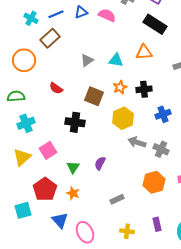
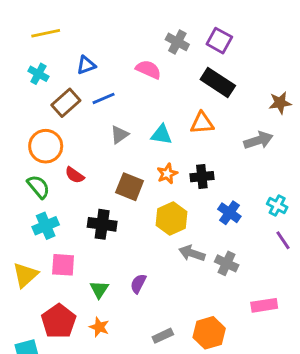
blue triangle: (81, 12) -> (86, 65), moved
blue line: (56, 14) -> (104, 98), moved
orange circle: (24, 60) -> (46, 146), moved
green semicircle: (16, 96) -> (38, 187), moved, turned 54
blue cross: (163, 114) -> (229, 213), turned -35
cyan cross: (26, 123) -> (46, 226), moved
pink square: (48, 150) -> (63, 265), turned 36
orange hexagon: (154, 182) -> (209, 333), moved

